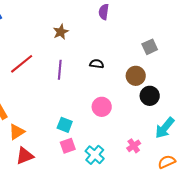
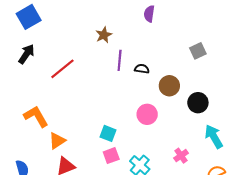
purple line: (60, 70) -> (120, 60), moved
brown circle: (136, 76) -> (169, 86), moved
cyan arrow: (165, 128) -> (214, 137), turned 110

